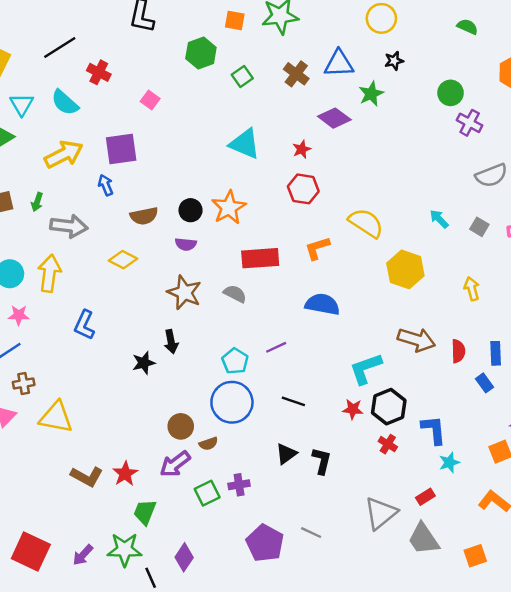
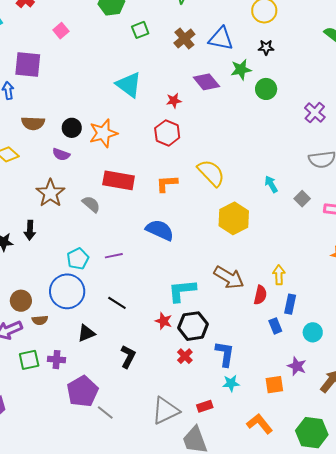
green circle: (451, 93) -> (266, 89), moved
yellow arrow: (472, 289) -> (279, 275), moved
black triangle: (286, 454) -> (86, 333), moved
purple pentagon: (265, 543) -> (82, 391), moved

